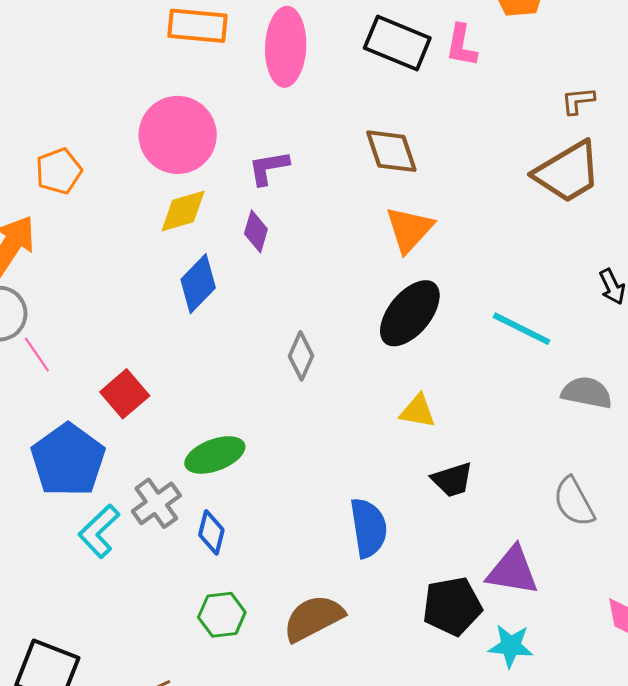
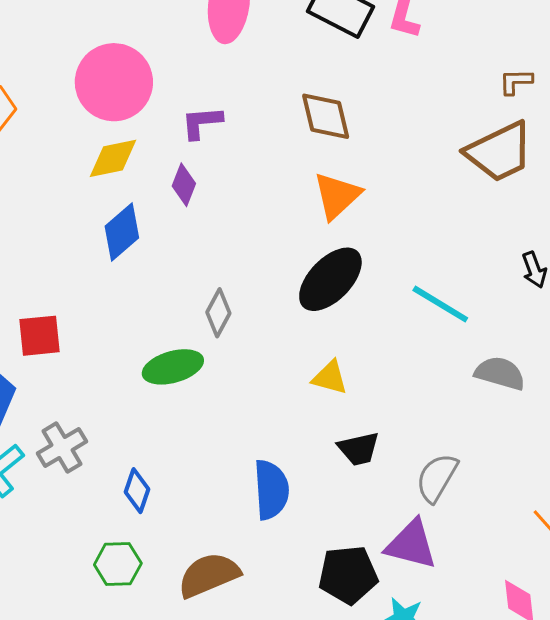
red square: (125, 394) -> (40, 336), turned 30
green ellipse: (215, 455) -> (173, 367), moved
gray semicircle: (574, 502) -> (437, 478), moved, turned 54
blue diamond: (211, 532) -> (137, 491), moved

